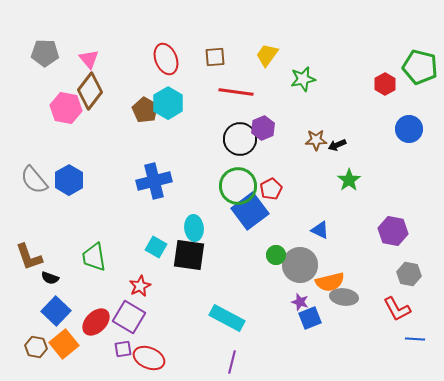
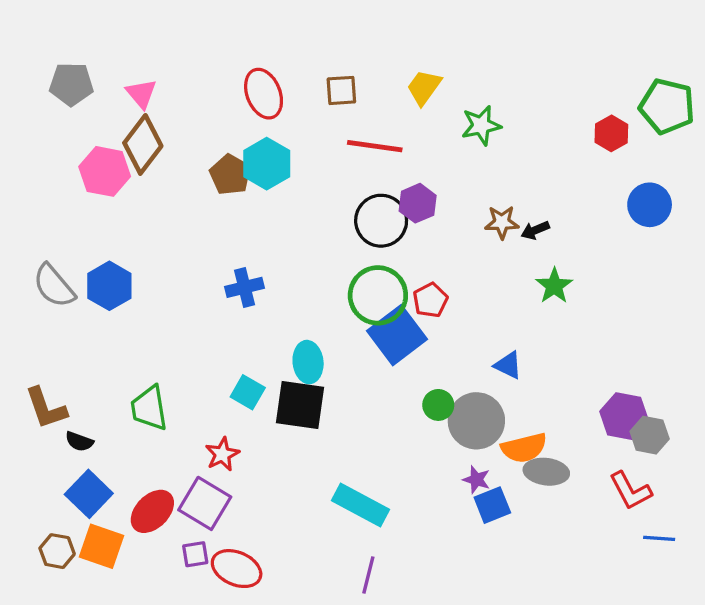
blue cross: (154, 181) -> (244, 287), size x0.7
purple hexagon: (393, 231) -> (624, 416), moved
orange square: (64, 344) -> (102, 546), turned -32

